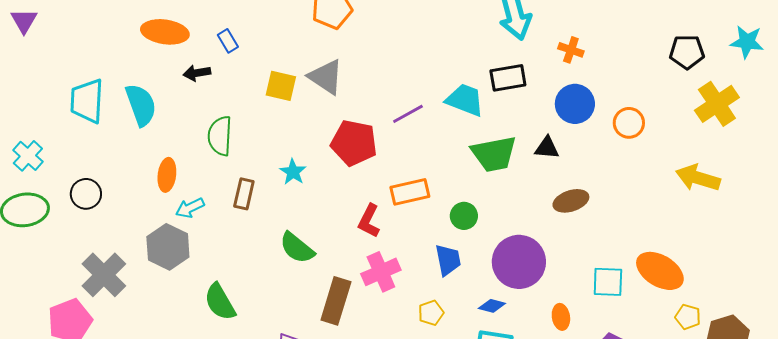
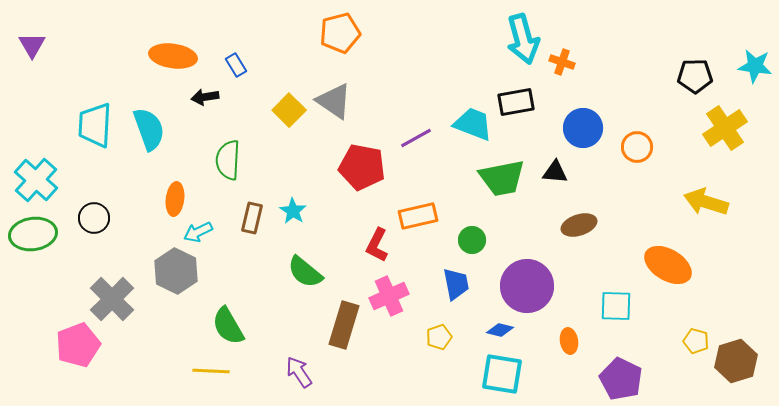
orange cross: (571, 50) -> (562, 62), moved
yellow square: (281, 86) -> (289, 110), turned 32
cyan cross: (28, 156) -> (36, 180), size x1.4
cyan star: (293, 172) -> (293, 211), moved
orange ellipse: (660, 271) -> (668, 265), moved

